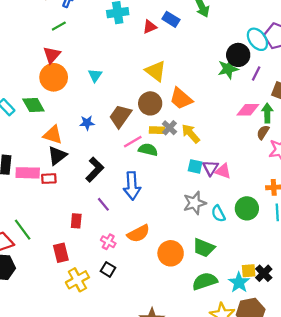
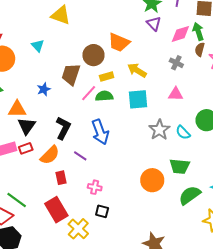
yellow triangle: (156, 71) -> (61, 15), moved
gray cross: (169, 128) -> (176, 63), moved
cyan square: (195, 166) -> (138, 99), moved, size x1.5
purple triangle: (210, 168) -> (154, 24), moved
orange semicircle: (138, 233) -> (50, 155), moved
red rectangle: (61, 253) -> (56, 210), size x1.4

